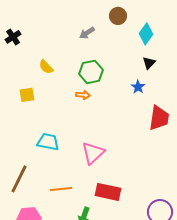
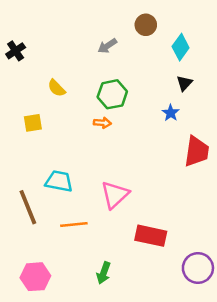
brown line: (19, 179) -> (28, 207), moved, turned -48
orange line: (61, 189) -> (74, 225), moved
red rectangle: (108, 192) -> (151, 236), moved

